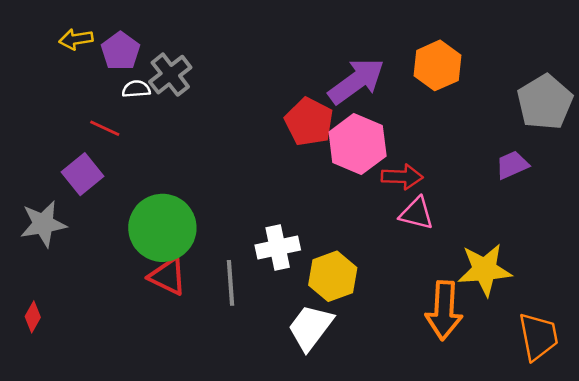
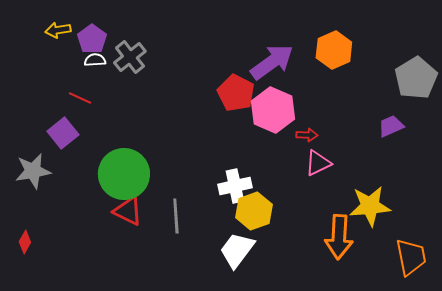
white semicircle: (136, 89) -> (95, 60), moved
red arrow: (402, 177) -> (307, 135), size x0.7
pink triangle: (417, 213) -> (318, 163), turned -40
white cross: (278, 247) -> (235, 186), moved

